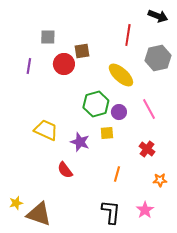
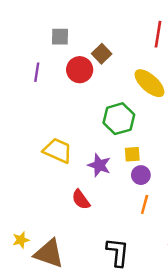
brown square: (82, 51) -> (102, 54), turned -35
purple circle: (119, 112) -> (141, 175), moved
black L-shape: (111, 212) -> (118, 252), moved

